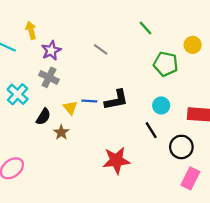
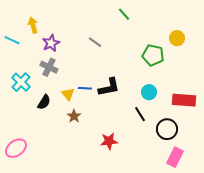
green line: (145, 28) -> (124, 14), moved
brown star: (61, 132) -> (74, 116), moved
red star: (116, 160) -> (109, 141), size x0.7

